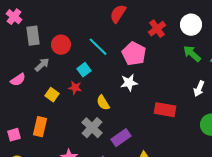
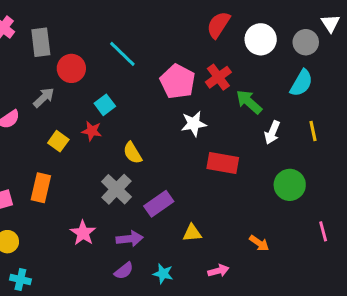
red semicircle: (118, 14) -> (218, 25), moved
red cross: (157, 29) -> (218, 77), moved
gray rectangle: (33, 36) -> (41, 42), moved
cyan line: (98, 47) -> (122, 54), moved
green arrow: (192, 54) -> (249, 102), moved
white star: (129, 83) -> (194, 124), moved

